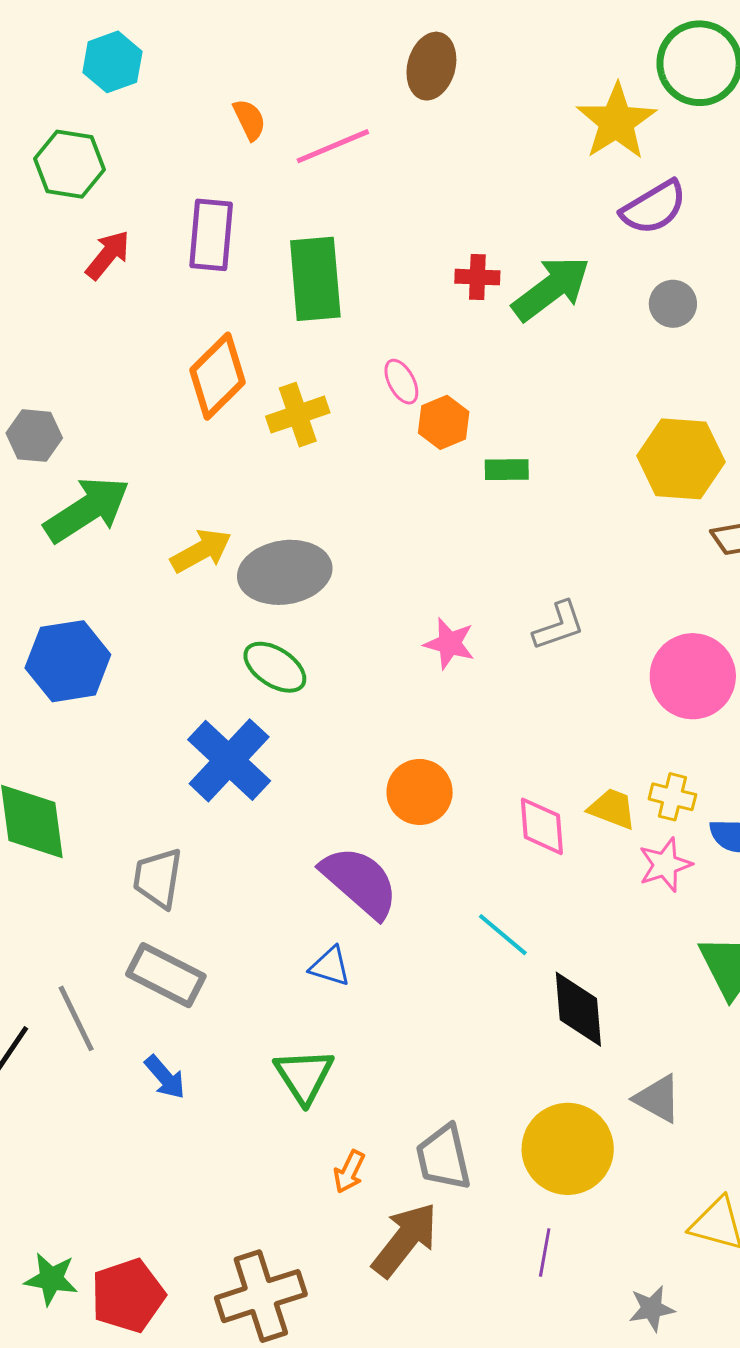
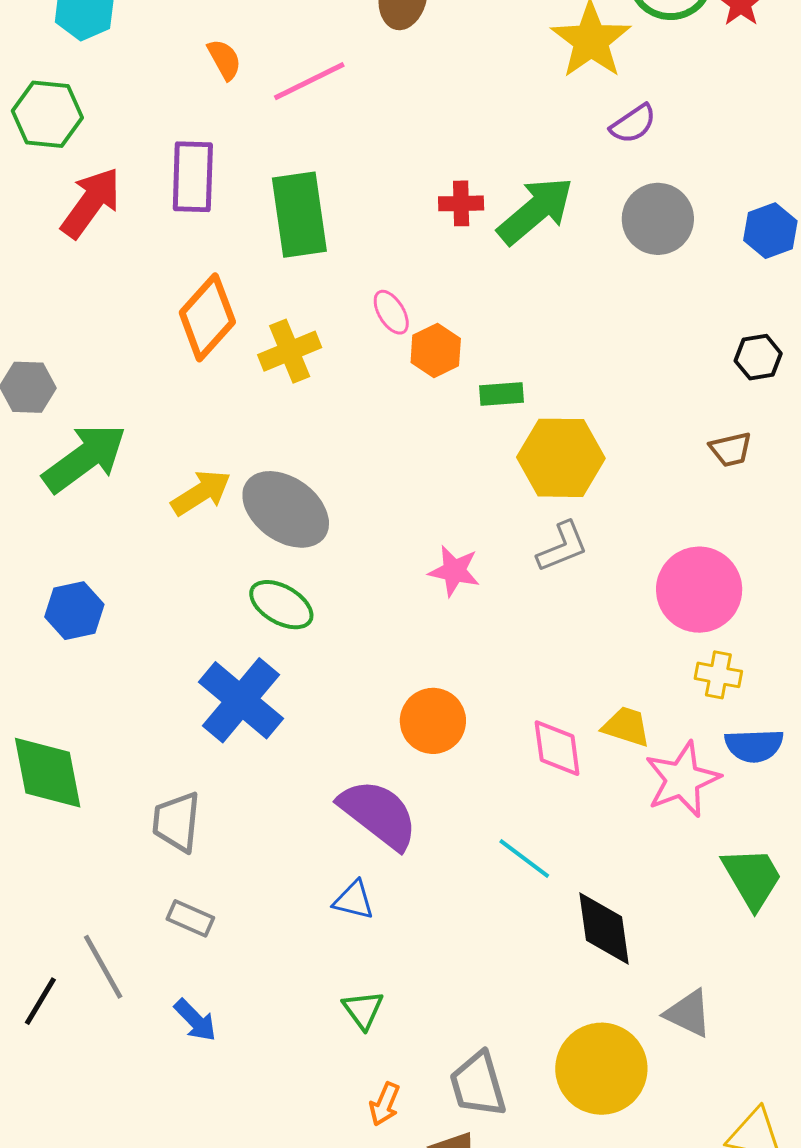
purple semicircle: (654, 207) -> (633, 124), size x0.7
red arrow: (108, 255) -> (91, 203), size x1.4
gray circle: (673, 304) -> (658, 219), size x1.5
yellow hexagon: (681, 459) -> (561, 458), moved
gray ellipse: (285, 572) -> (286, 509), turned 48
blue hexagon: (68, 661) -> (74, 611), size x0.7
yellow cross: (672, 797) -> (718, 675), moved
pink star: (665, 865) -> (682, 779), size x1.4
gray rectangle: (166, 975) -> (190, 918), size x0.6
green triangle: (304, 1076) -> (363, 1010), moved, size x0.7

